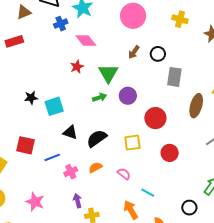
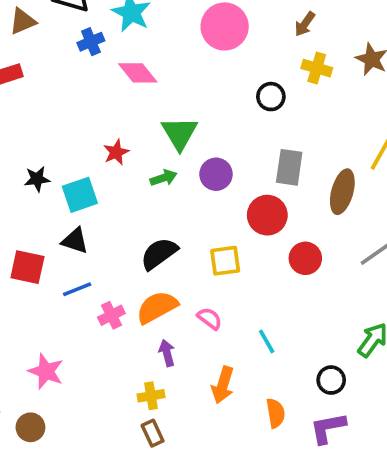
yellow cross: (180, 19) -> (317, 68), moved
brown arrow: (134, 52) -> (305, 24), moved
red star: (77, 67) -> (116, 152), moved
gray rectangle: (174, 77) -> (289, 167), moved
black triangle: (70, 132) -> (75, 241), moved
red circle: (170, 153) -> (305, 258), moved
orange semicircle: (95, 167) -> (157, 307), size x1.6
cyan line: (148, 193) -> (267, 341), moved, turned 32
purple arrow: (77, 201) -> (167, 353), moved
orange arrow: (131, 210) -> (223, 385), turned -132

